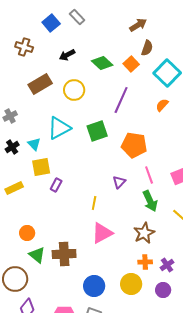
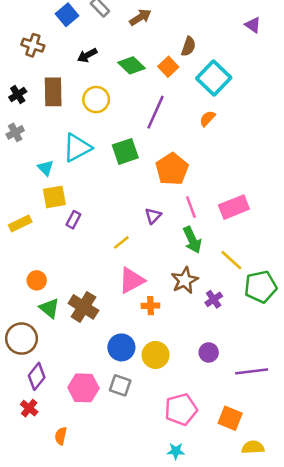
brown arrow: (138, 25) -> (140, 17), moved
brown rectangle: (40, 84) -> (53, 92), turned -60
orange pentagon: (134, 145) -> (172, 169), turned 30
black cross: (12, 147) -> (18, 94), moved
yellow line: (94, 203) -> (121, 242), turned 40
brown cross: (64, 254) -> (83, 307), turned 35
orange cross: (145, 262) -> (150, 306), moved
purple cross: (167, 265) -> (214, 299), moved
yellow circle: (131, 284) -> (156, 355), moved

